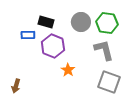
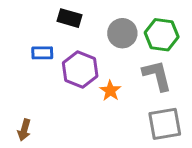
black rectangle: (46, 22) -> (69, 18), moved
orange star: (68, 70) -> (110, 91), moved
gray square: (109, 82) -> (165, 124), turned -30

